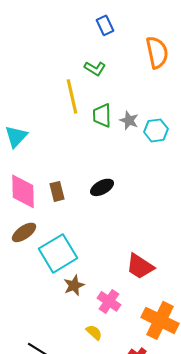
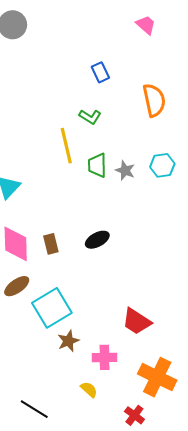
cyan hexagon: (156, 130) -> (162, 165), moved
pink cross: (109, 301) -> (105, 357), turned -35

